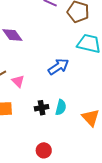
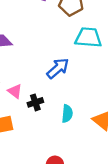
black cross: (42, 108) -> (35, 102), moved

